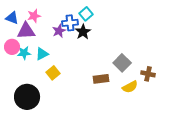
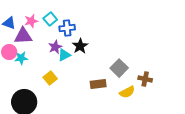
cyan square: (86, 14) -> (50, 19), moved
purple star: (59, 31) -> (55, 47), moved
black star: (83, 32) -> (80, 46), moved
cyan triangle: (42, 54) -> (64, 55), moved

